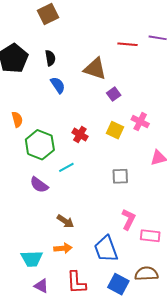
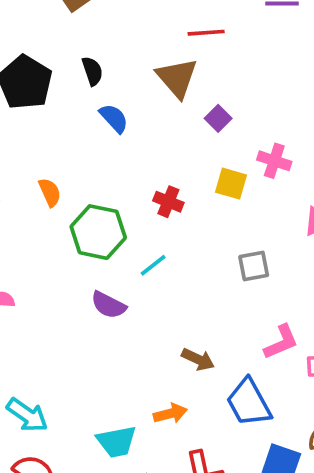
red line: (128, 44) -> (206, 33), moved
brown triangle: (95, 69) -> (177, 78), turned 40
pink L-shape: (128, 219) -> (281, 342), turned 50
brown arrow: (65, 221) -> (198, 359), moved

